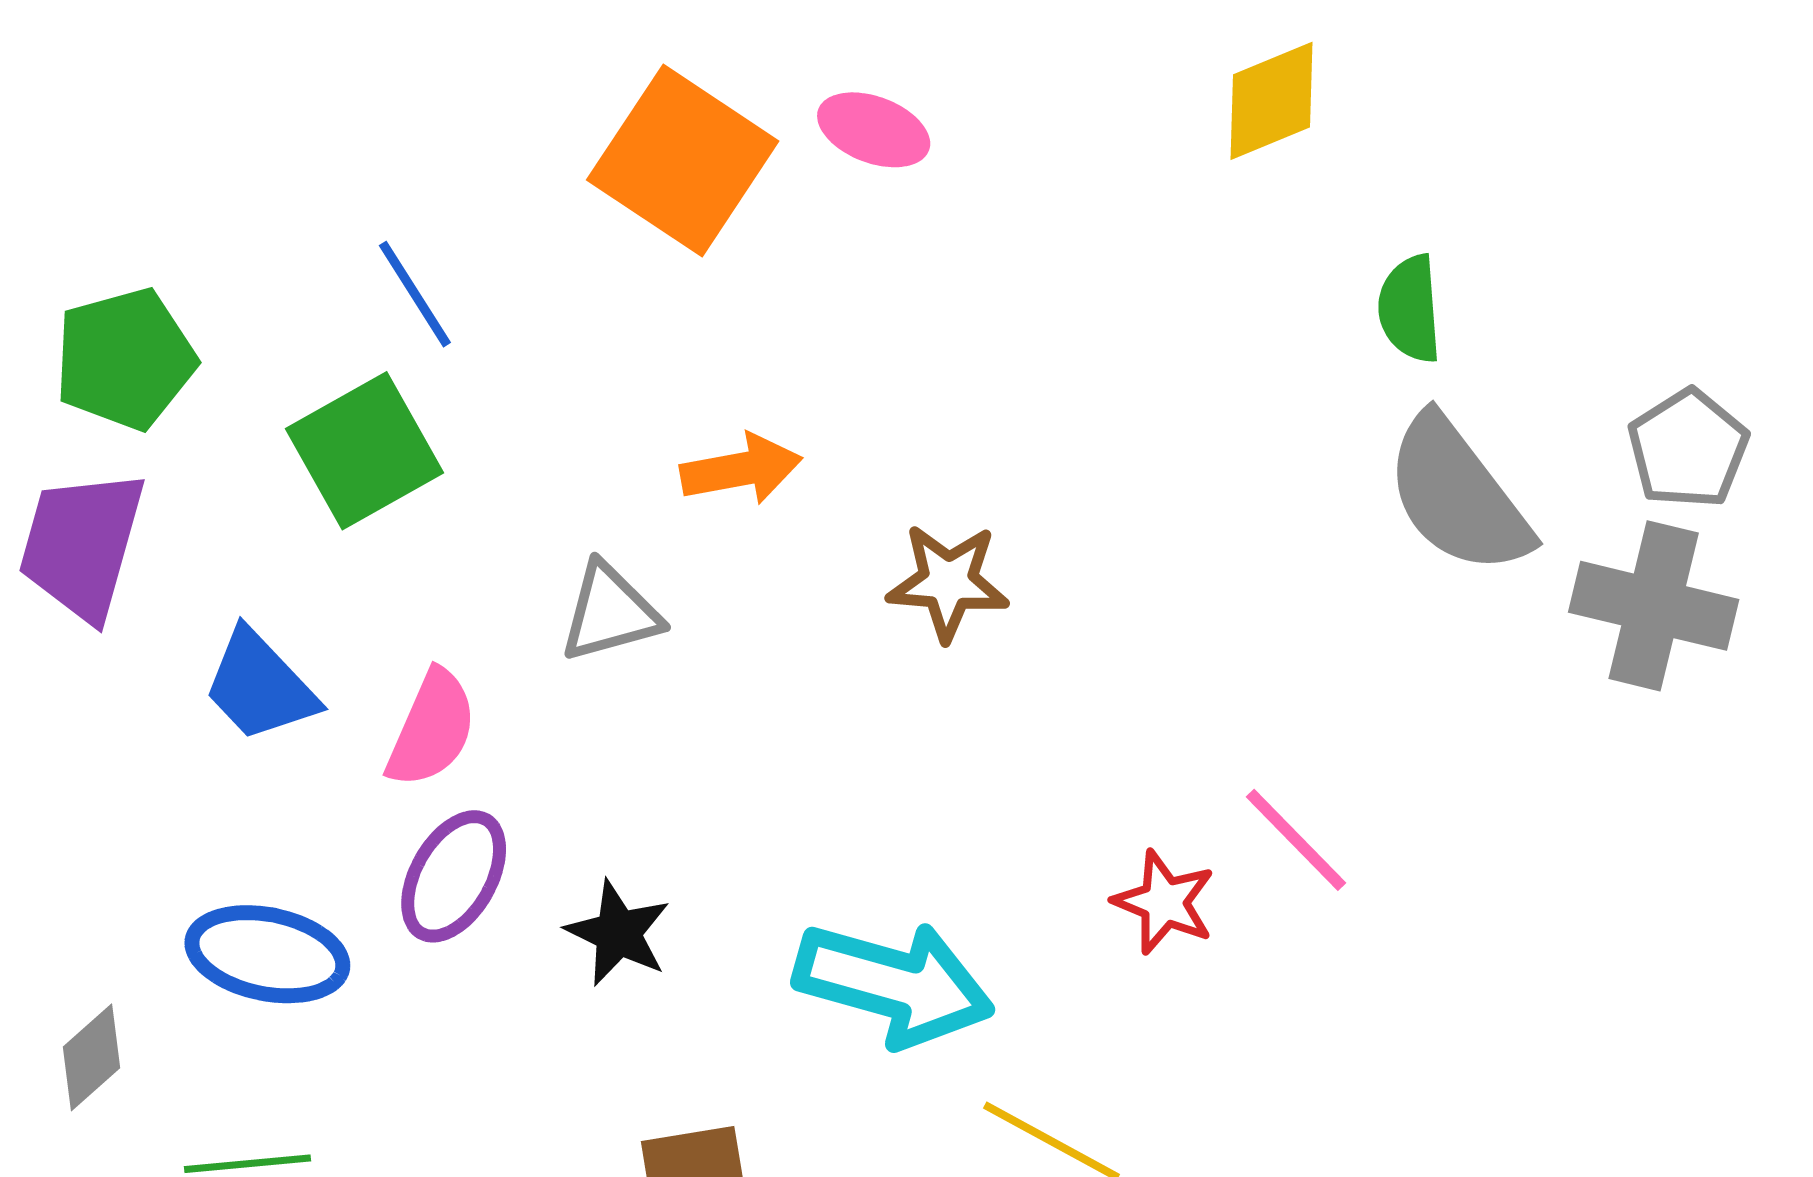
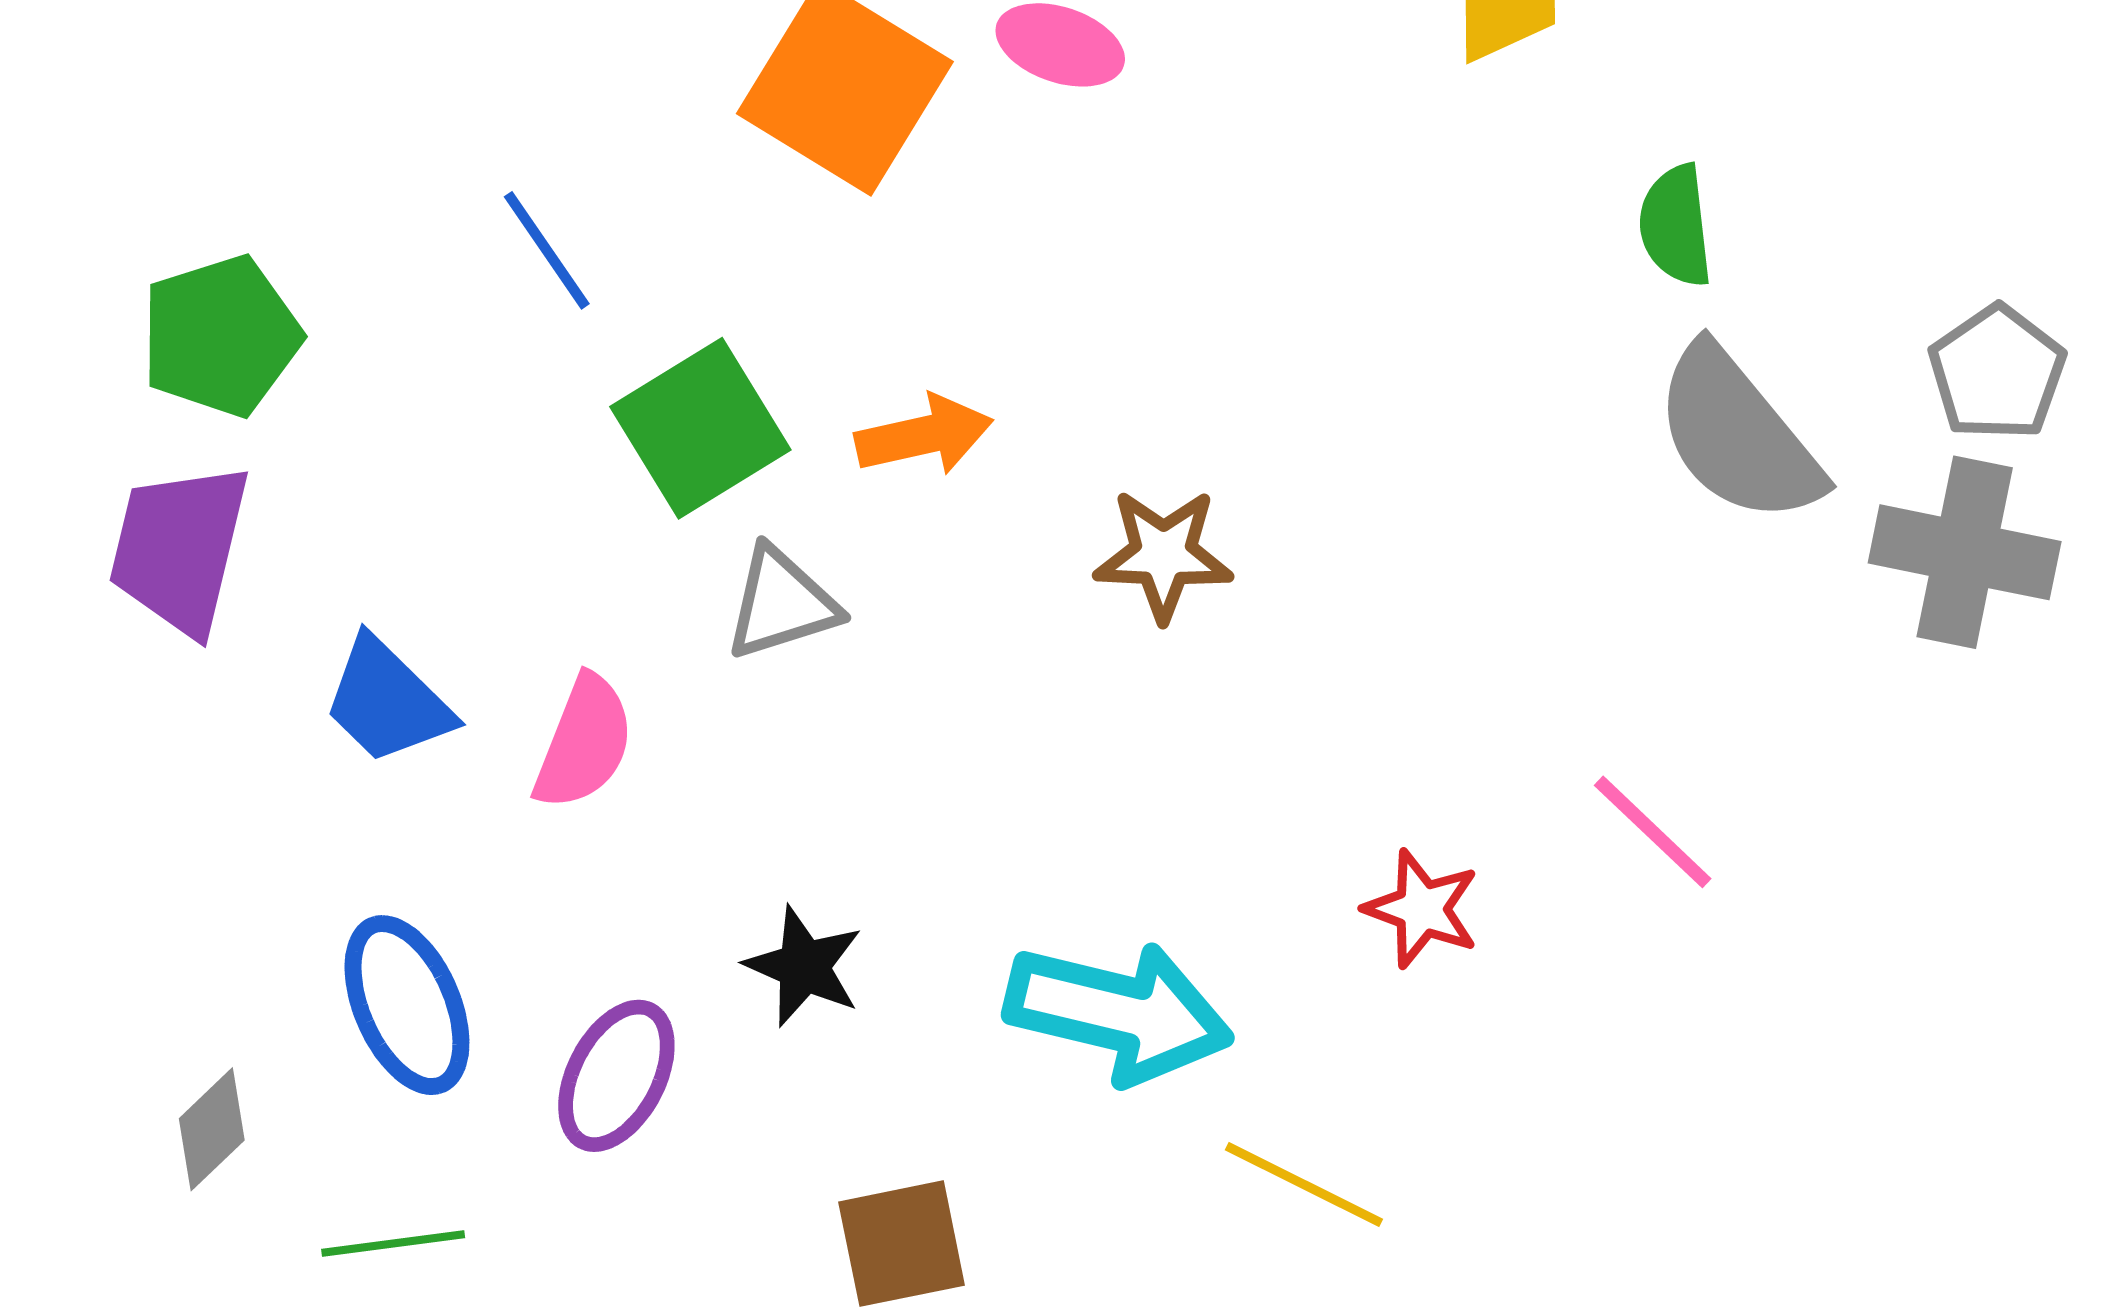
green square: (364, 451) -> (700, 428), moved
pink line: (1296, 840) -> (1653, 832), moved
purple ellipse: (454, 876) -> (616, 1076), moved
blue ellipse: (267, 954) -> (407, 1005), turned 57

